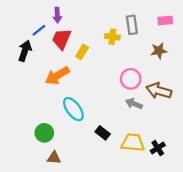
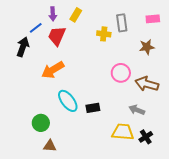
yellow rectangle: (82, 52) -> (76, 15), moved
gray arrow: (134, 104) -> (137, 110), moved
black rectangle: (103, 133) -> (93, 108), moved, turned -48

